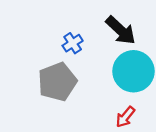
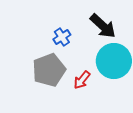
red arrow: (125, 117) -> (82, 80), moved

